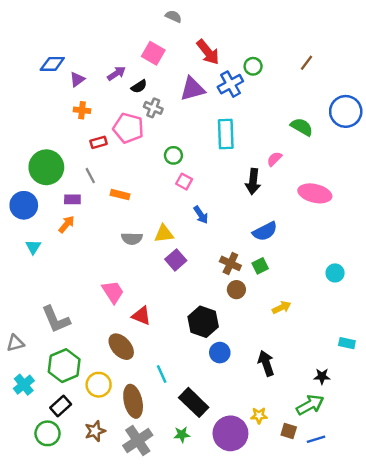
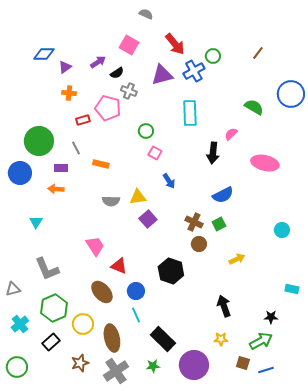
orange arrow: (67, 224) -> (56, 189), turned -126
cyan triangle: (33, 247) -> (36, 222), moved
blue circle: (220, 353) -> (136, 291), moved
yellow star: (259, 416) -> (221, 339), moved
green circle: (48, 433) -> (17, 367), moved

